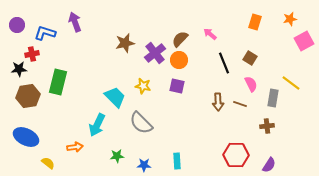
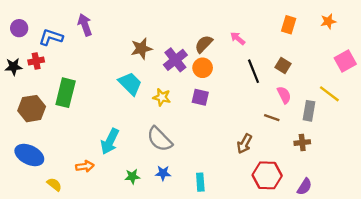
pink square: (304, 41) -> (345, 61), moved
black star: (19, 69) -> (14, 67), moved
cyan trapezoid: (115, 97) -> (130, 84), moved
brown arrow: (218, 102) -> (244, 144), moved, turned 30
blue star: (144, 165) -> (163, 173), moved

